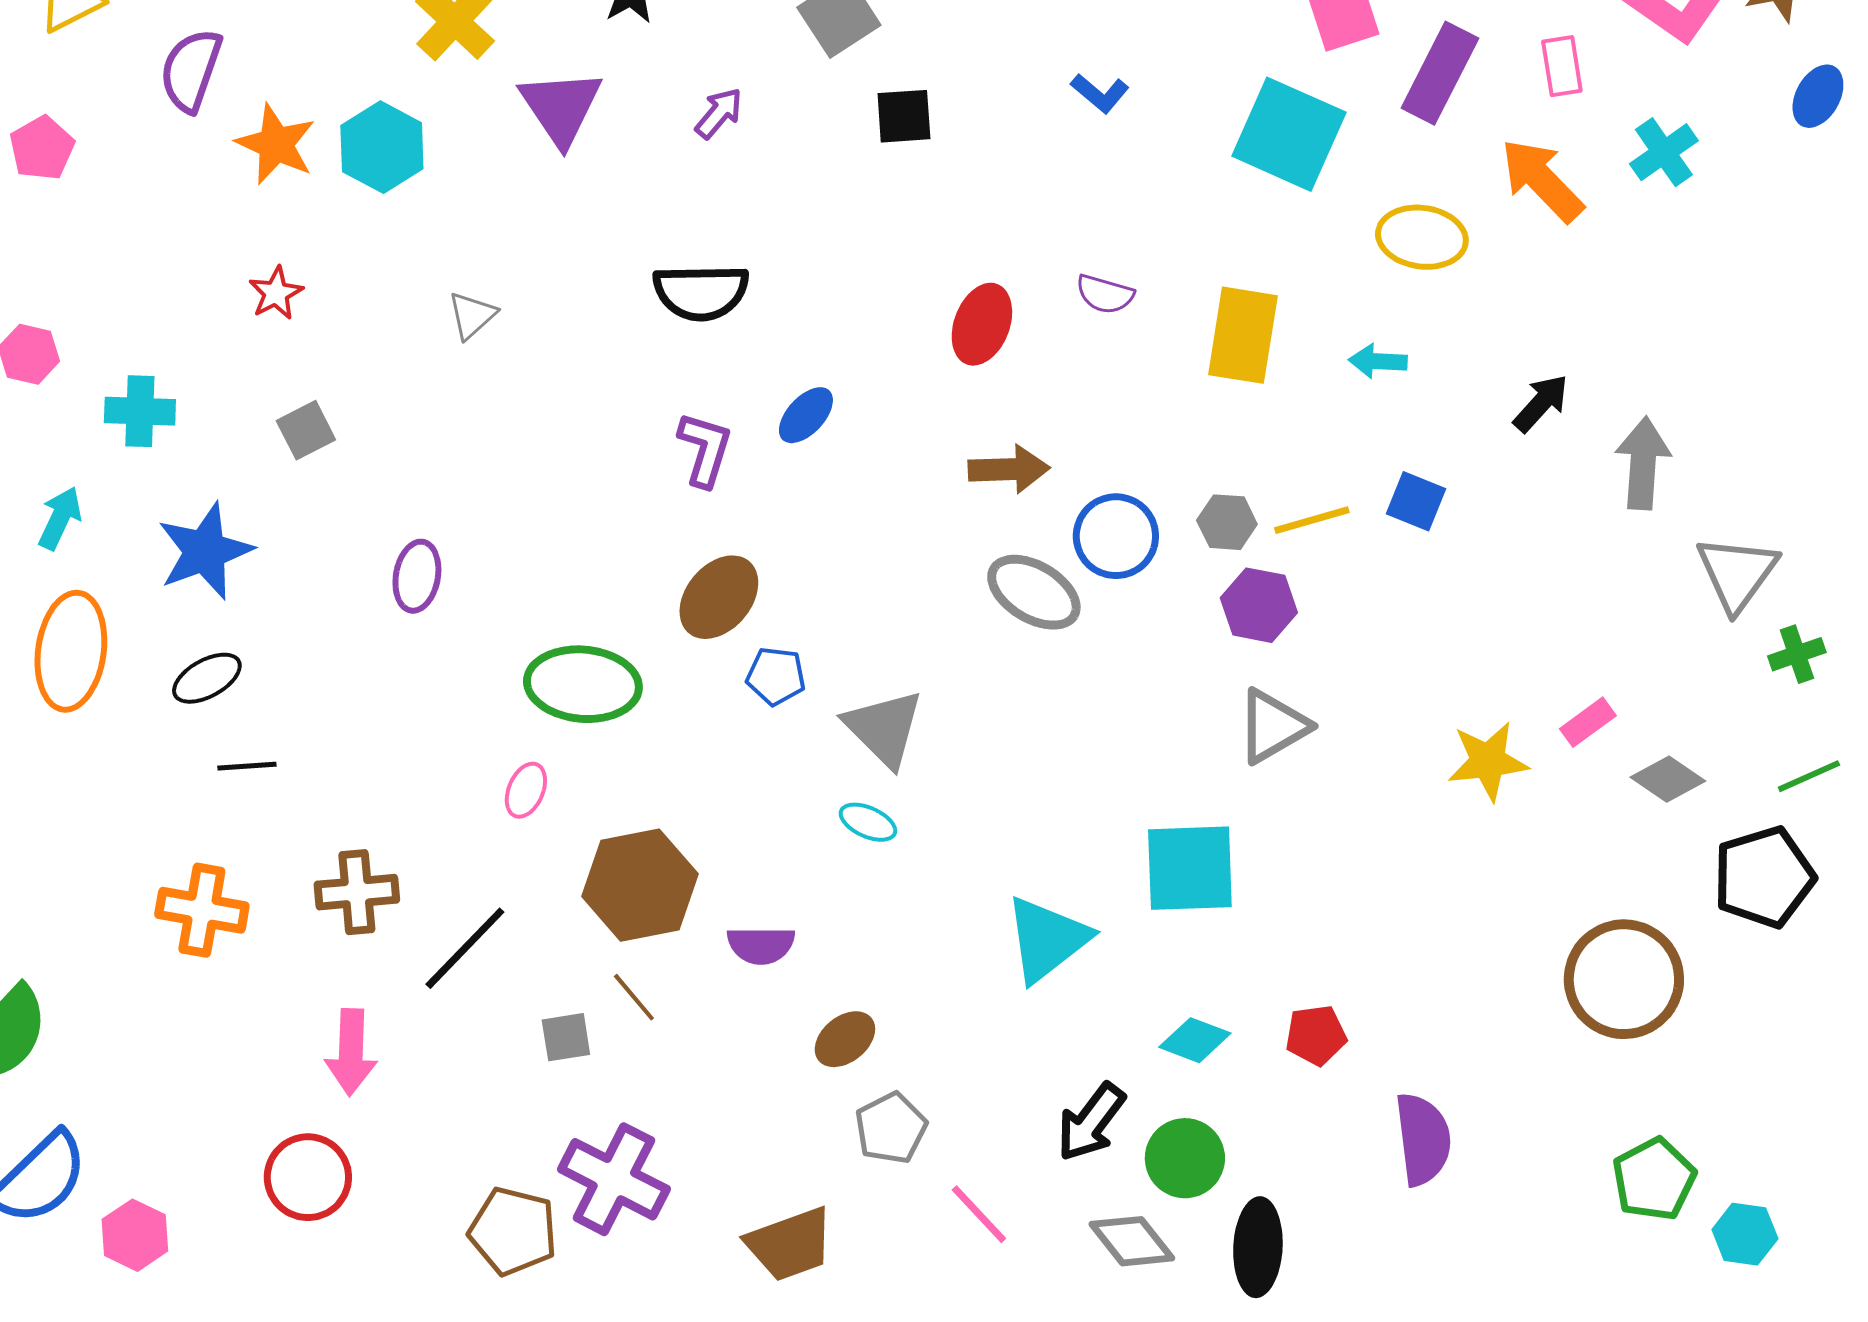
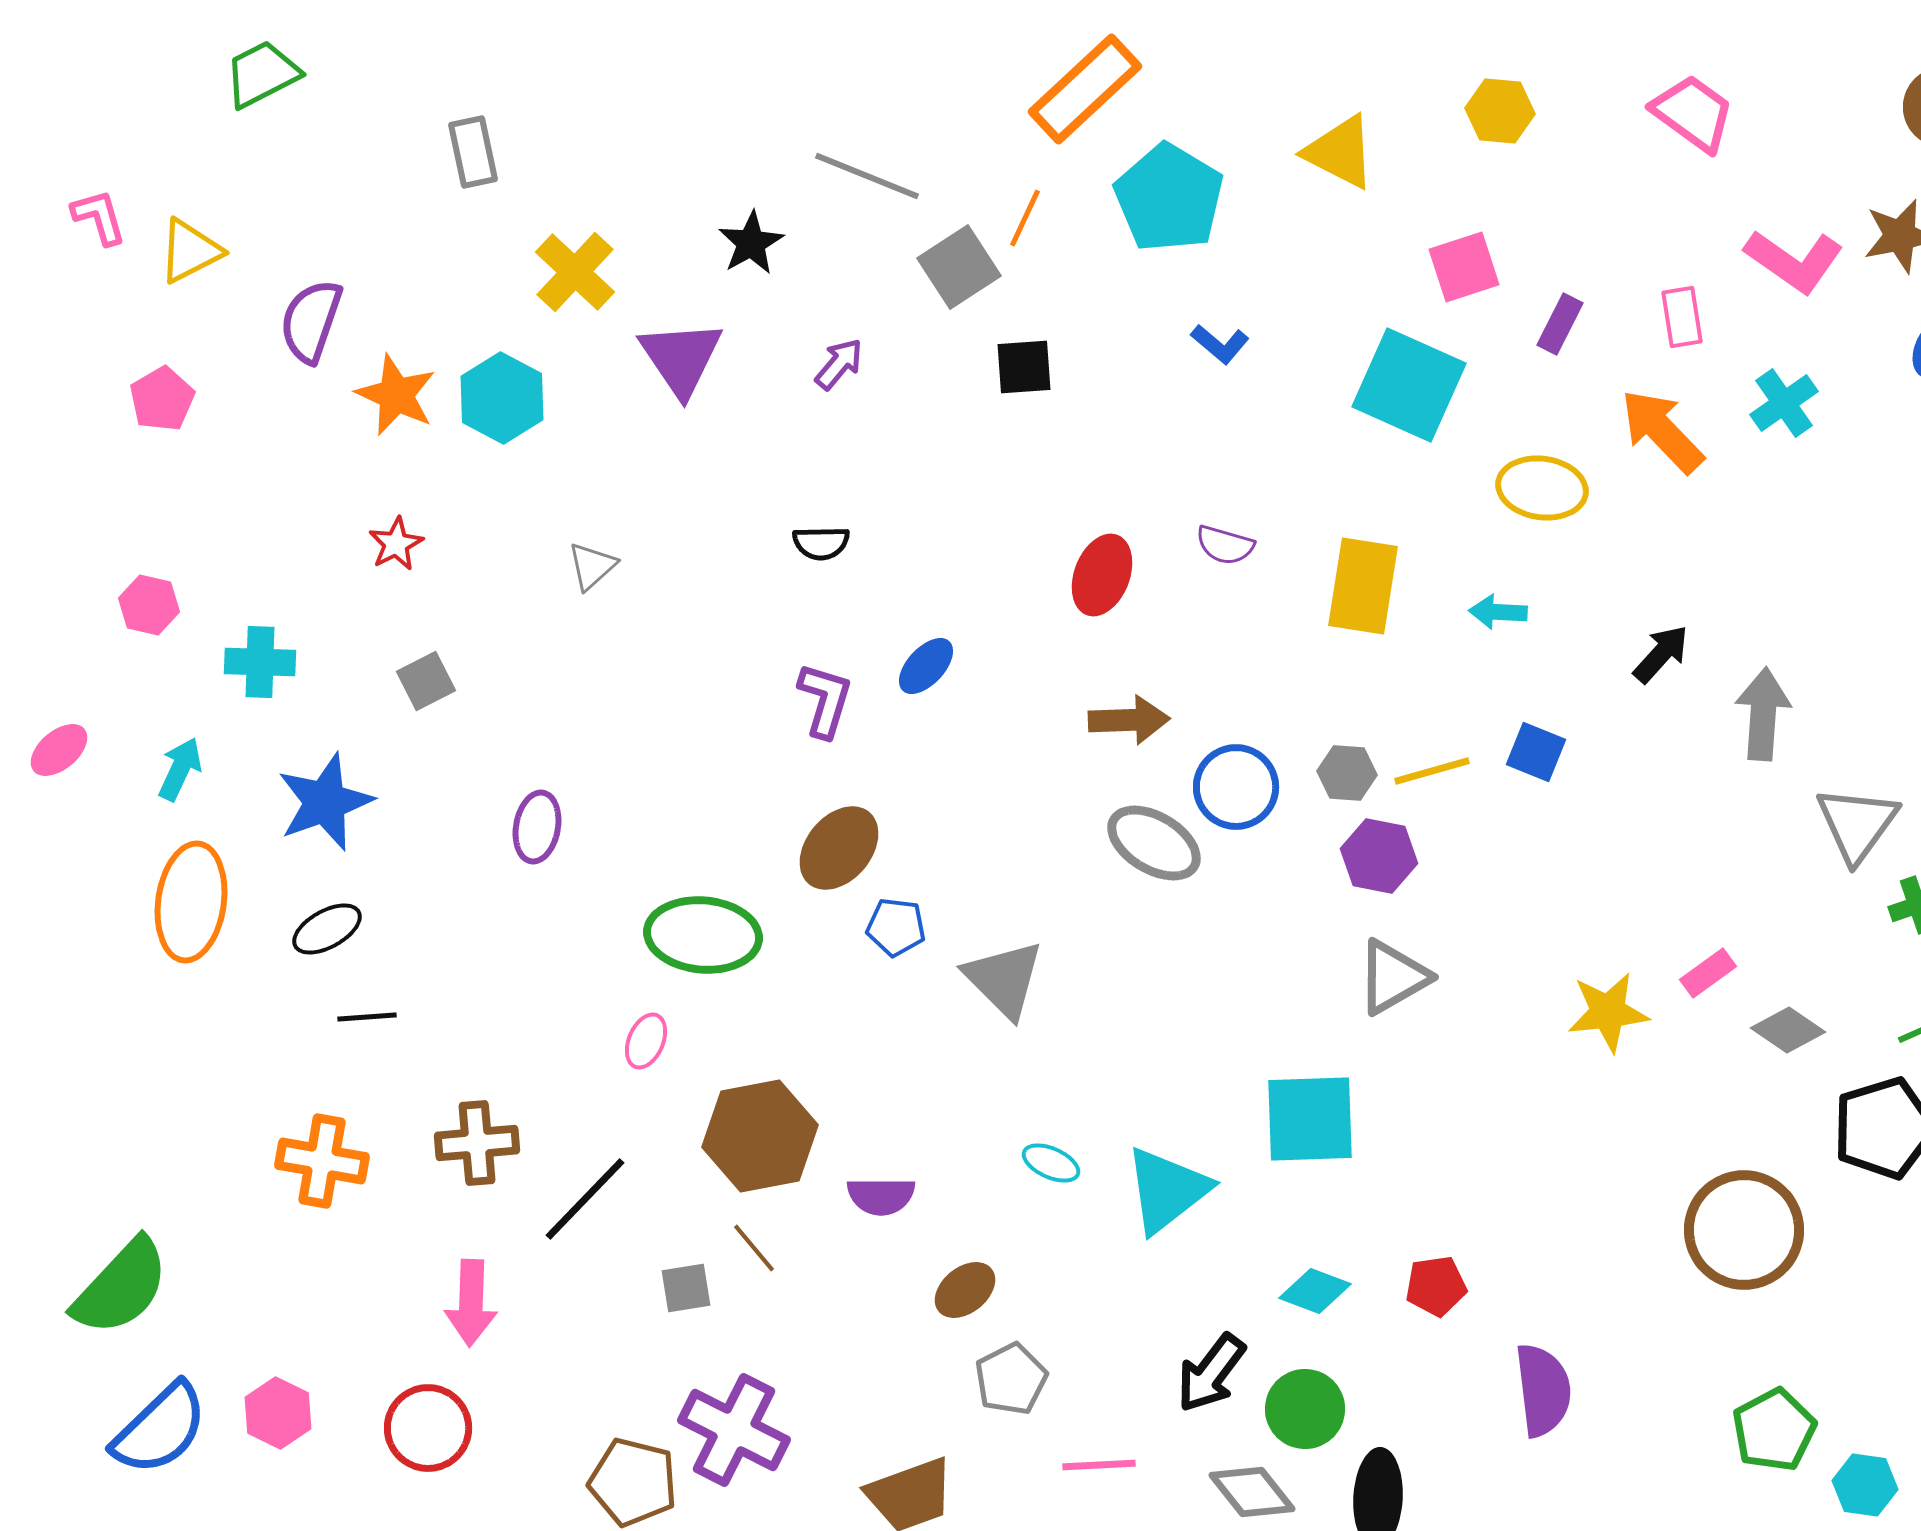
purple rectangle: (1440, 73) -> (1560, 324), size x0.6
black semicircle: (701, 292) -> (821, 543), size x0.6
cyan ellipse: (868, 822) -> (1051, 1163), moved
pink line: (979, 1214) -> (1099, 1465), turned -50
pink hexagon: (135, 1235) -> (278, 1413), moved

